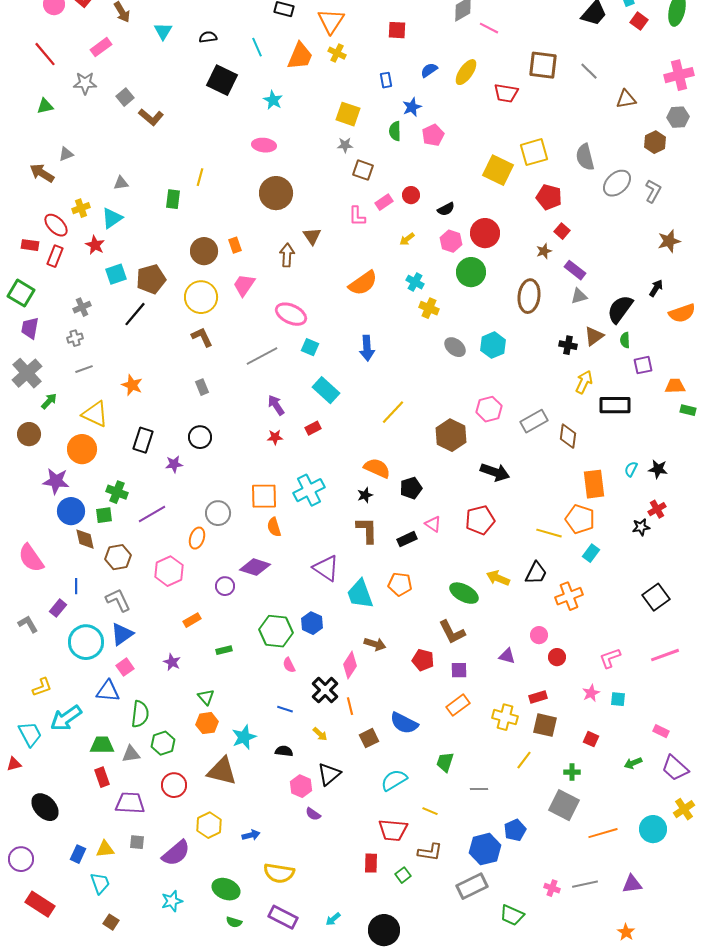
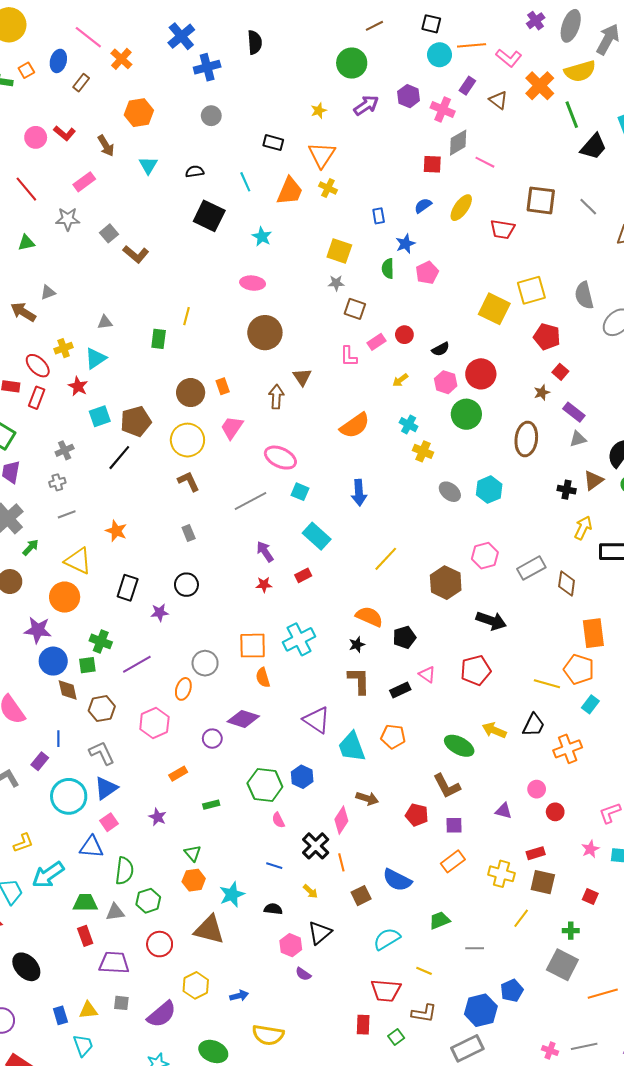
red square: (397, 30) -> (432, 164), moved
green trapezoid: (445, 762) -> (440, 920), turned 50
blue rectangle: (78, 854) -> (60, 1015), turned -42

